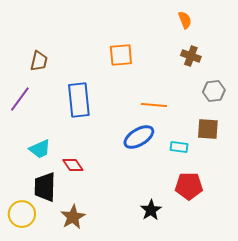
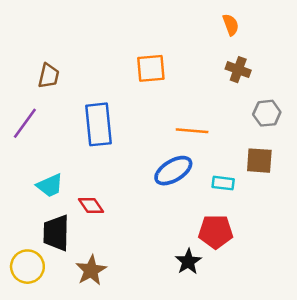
red pentagon: (189, 186) -> (216, 232), moved

